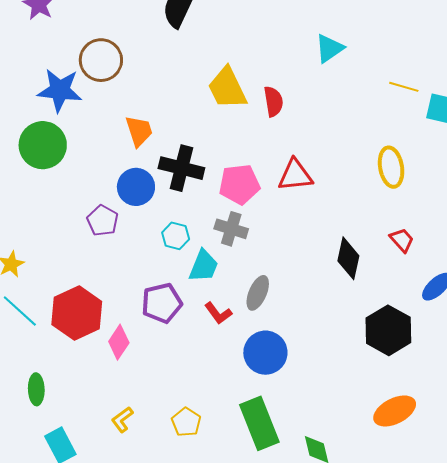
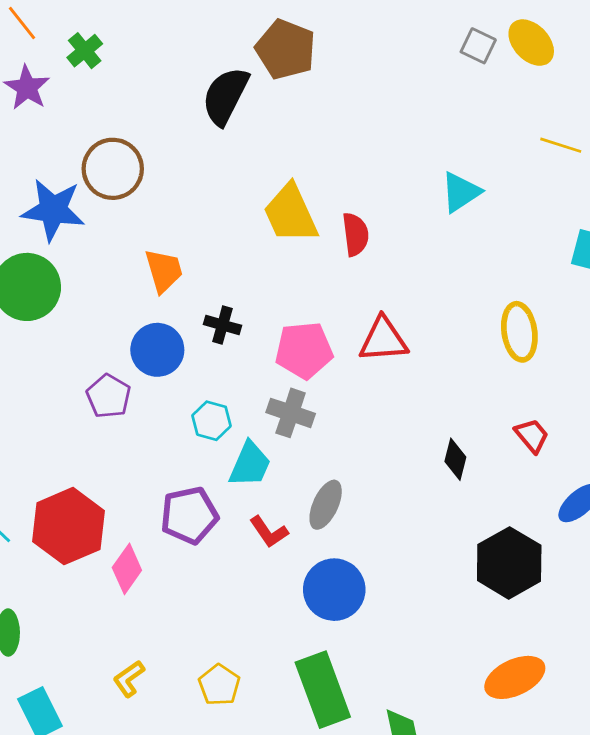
cyan triangle: (329, 48) -> (461, 192), moved
yellow line: (404, 87) -> (561, 145), moved
black cross: (181, 168) -> (222, 325), size x0.6
black diamond: (348, 258) -> (455, 459), size x0.7

